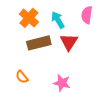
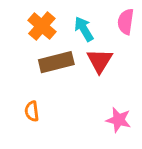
orange semicircle: (22, 77) -> (32, 111), turned 32
pink star: (62, 83) -> (118, 120), moved

